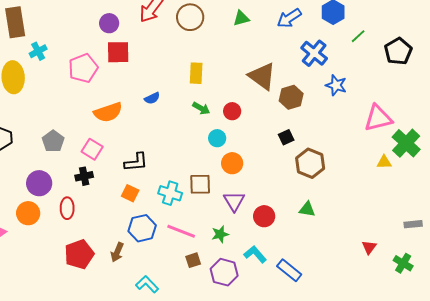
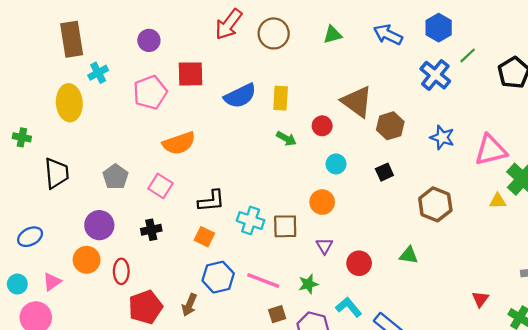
blue arrow: (289, 18) -> (388, 35), turned 60
purple circle: (109, 23) -> (149, 40), moved
blue cross: (314, 53) -> (435, 75), moved
blue star: (336, 85) -> (442, 137), moved
blue semicircle: (152, 98) -> (240, 96), moved, size x1.8
red circle: (232, 111) -> (322, 126), moved
cyan circle: (217, 138) -> (336, 164), moved
brown hexagon: (310, 163) -> (435, 204), moved
black cross: (84, 176) -> (151, 230), moved
cyan cross: (170, 193) -> (251, 221), moved
purple triangle: (234, 201) -> (324, 246), size x0.7
red ellipse: (67, 208) -> (121, 271), moved

